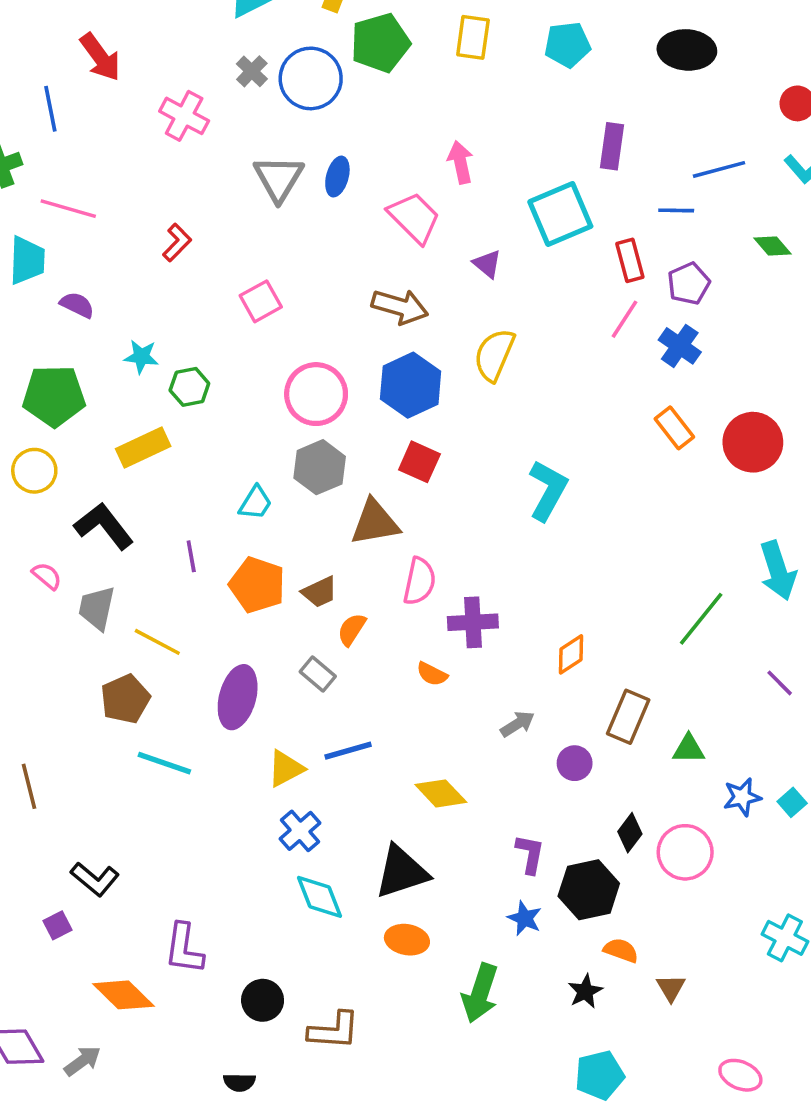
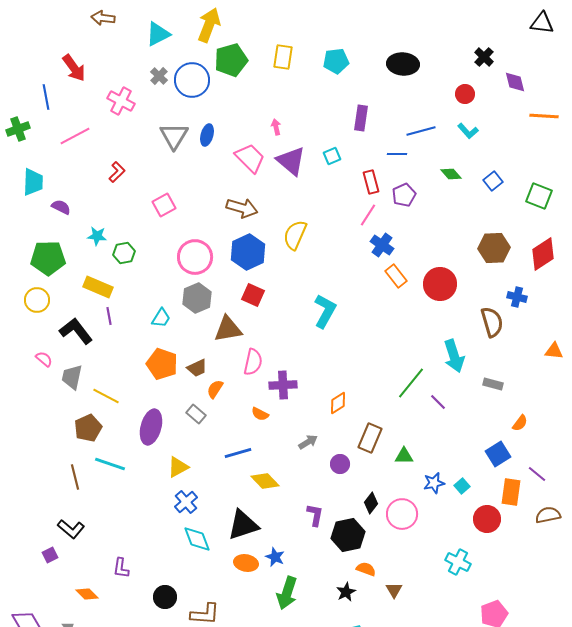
pink arrow: (460, 162) -> (276, 127), size x0.7
pink line: (68, 209) -> (75, 136), moved, turned -44
cyan square: (560, 214) -> (332, 156), size x0.5
purple triangle: (487, 264) -> (291, 161), moved, size x1.8
blue cross: (680, 346) -> (382, 245), moved
yellow rectangle: (143, 448) -> (98, 287), turned 48
purple line: (191, 556) -> (109, 316), moved
purple line: (780, 683) -> (438, 402), moved
blue line: (348, 751) -> (238, 453), moved
brown line: (29, 786) -> (75, 477), moved
blue star: (525, 918) -> (275, 557), moved
purple L-shape: (184, 949) -> (121, 568), size x0.7
orange diamond: (123, 995) -> (87, 594), size x0.7

